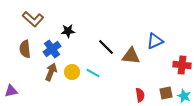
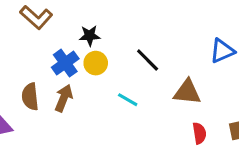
brown semicircle: (25, 49) -> (30, 97), moved
brown triangle: (131, 56) -> (187, 92), moved
yellow circle: (72, 72) -> (96, 63), moved

